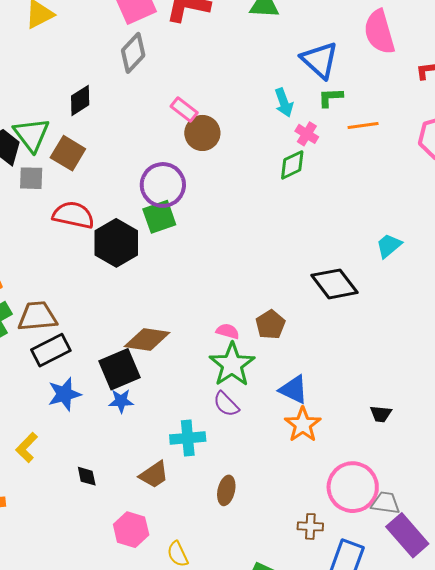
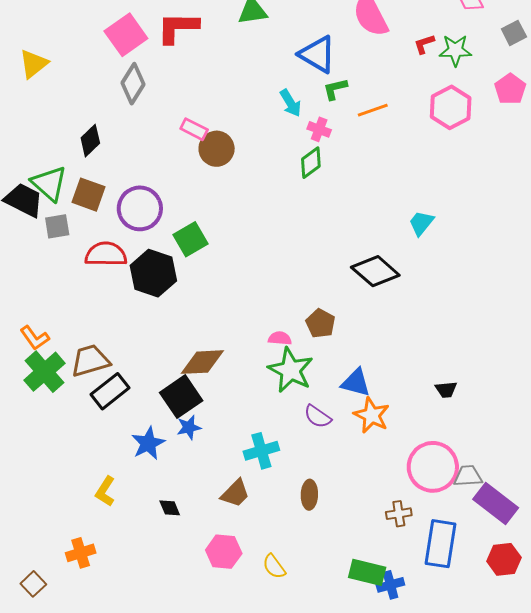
purple circle: (163, 185) -> (140, 208), moved
blue star: (64, 394) -> (148, 443), moved
purple semicircle: (226, 404) -> (318, 416), moved

